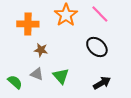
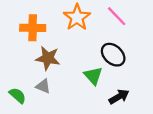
brown star: (41, 50) -> (48, 58), size x1.5
green triangle: (61, 76) -> (93, 76), moved

